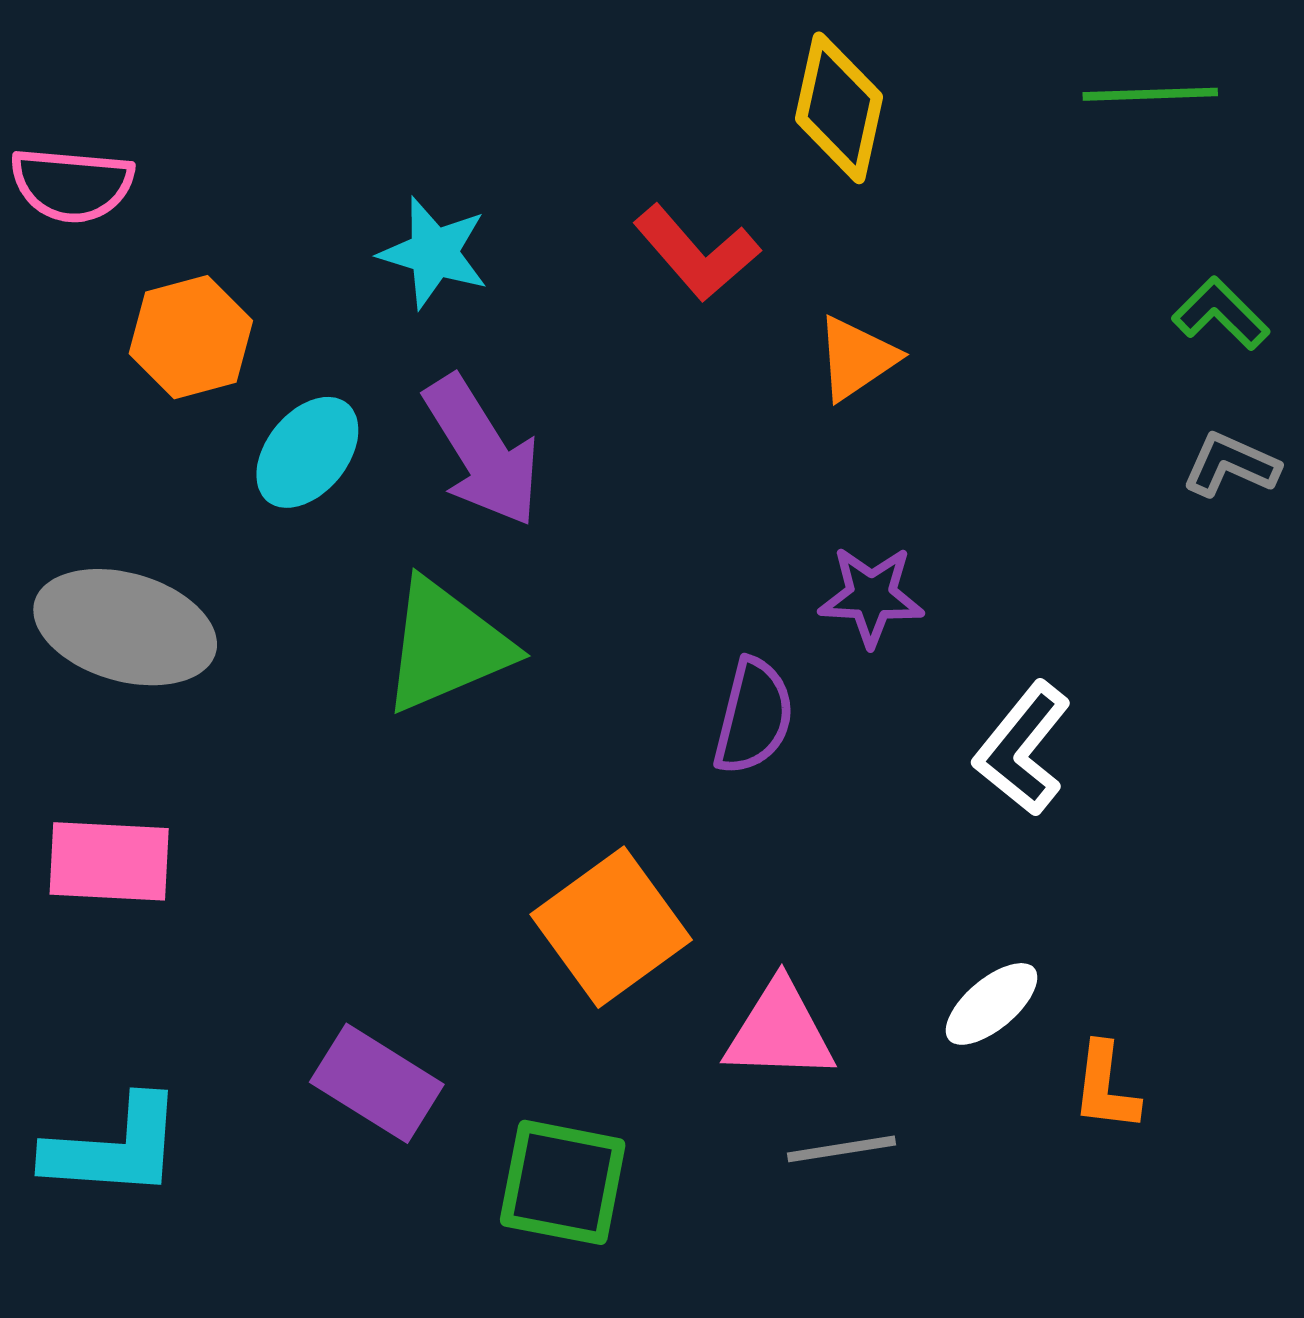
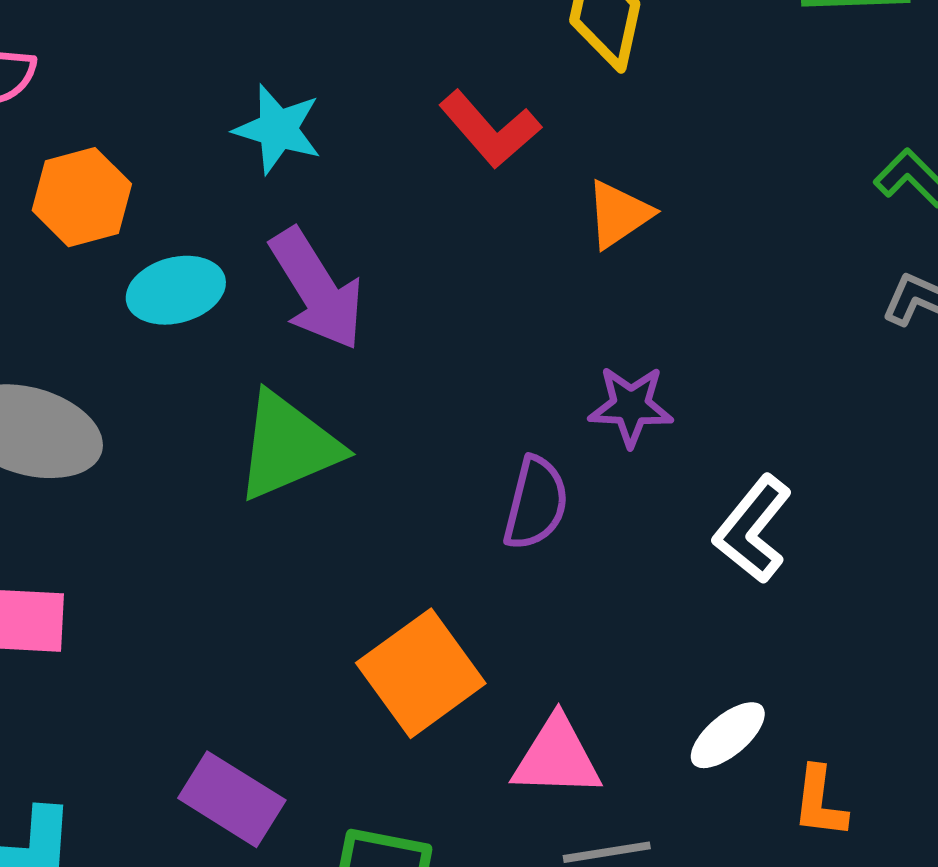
cyan ellipse: (307, 452) -> (176, 290), turned 36

